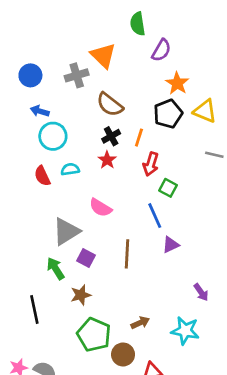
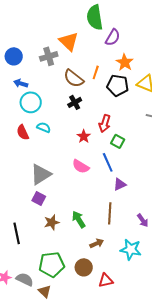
green semicircle: (138, 24) -> (95, 17), size x1.4
black pentagon: (168, 114) -> (118, 85), turned 30
orange line: (139, 138) -> (96, 72), moved
red star: (107, 160) -> (84, 136), moved
cyan semicircle: (70, 169) -> (44, 127), turned 32
pink semicircle: (101, 208) -> (81, 166), moved
brown line: (127, 254) -> (110, 213), moved
purple square: (86, 258) -> (39, 198), moved
green arrow: (56, 269) -> (79, 219), moved
green pentagon: (94, 335) -> (52, 264), moved, turned -30

